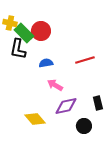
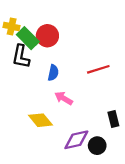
blue semicircle: (46, 63) -> (53, 73), turned 112
purple diamond: (66, 106) -> (76, 140), moved
yellow diamond: (35, 119) -> (40, 120), moved

